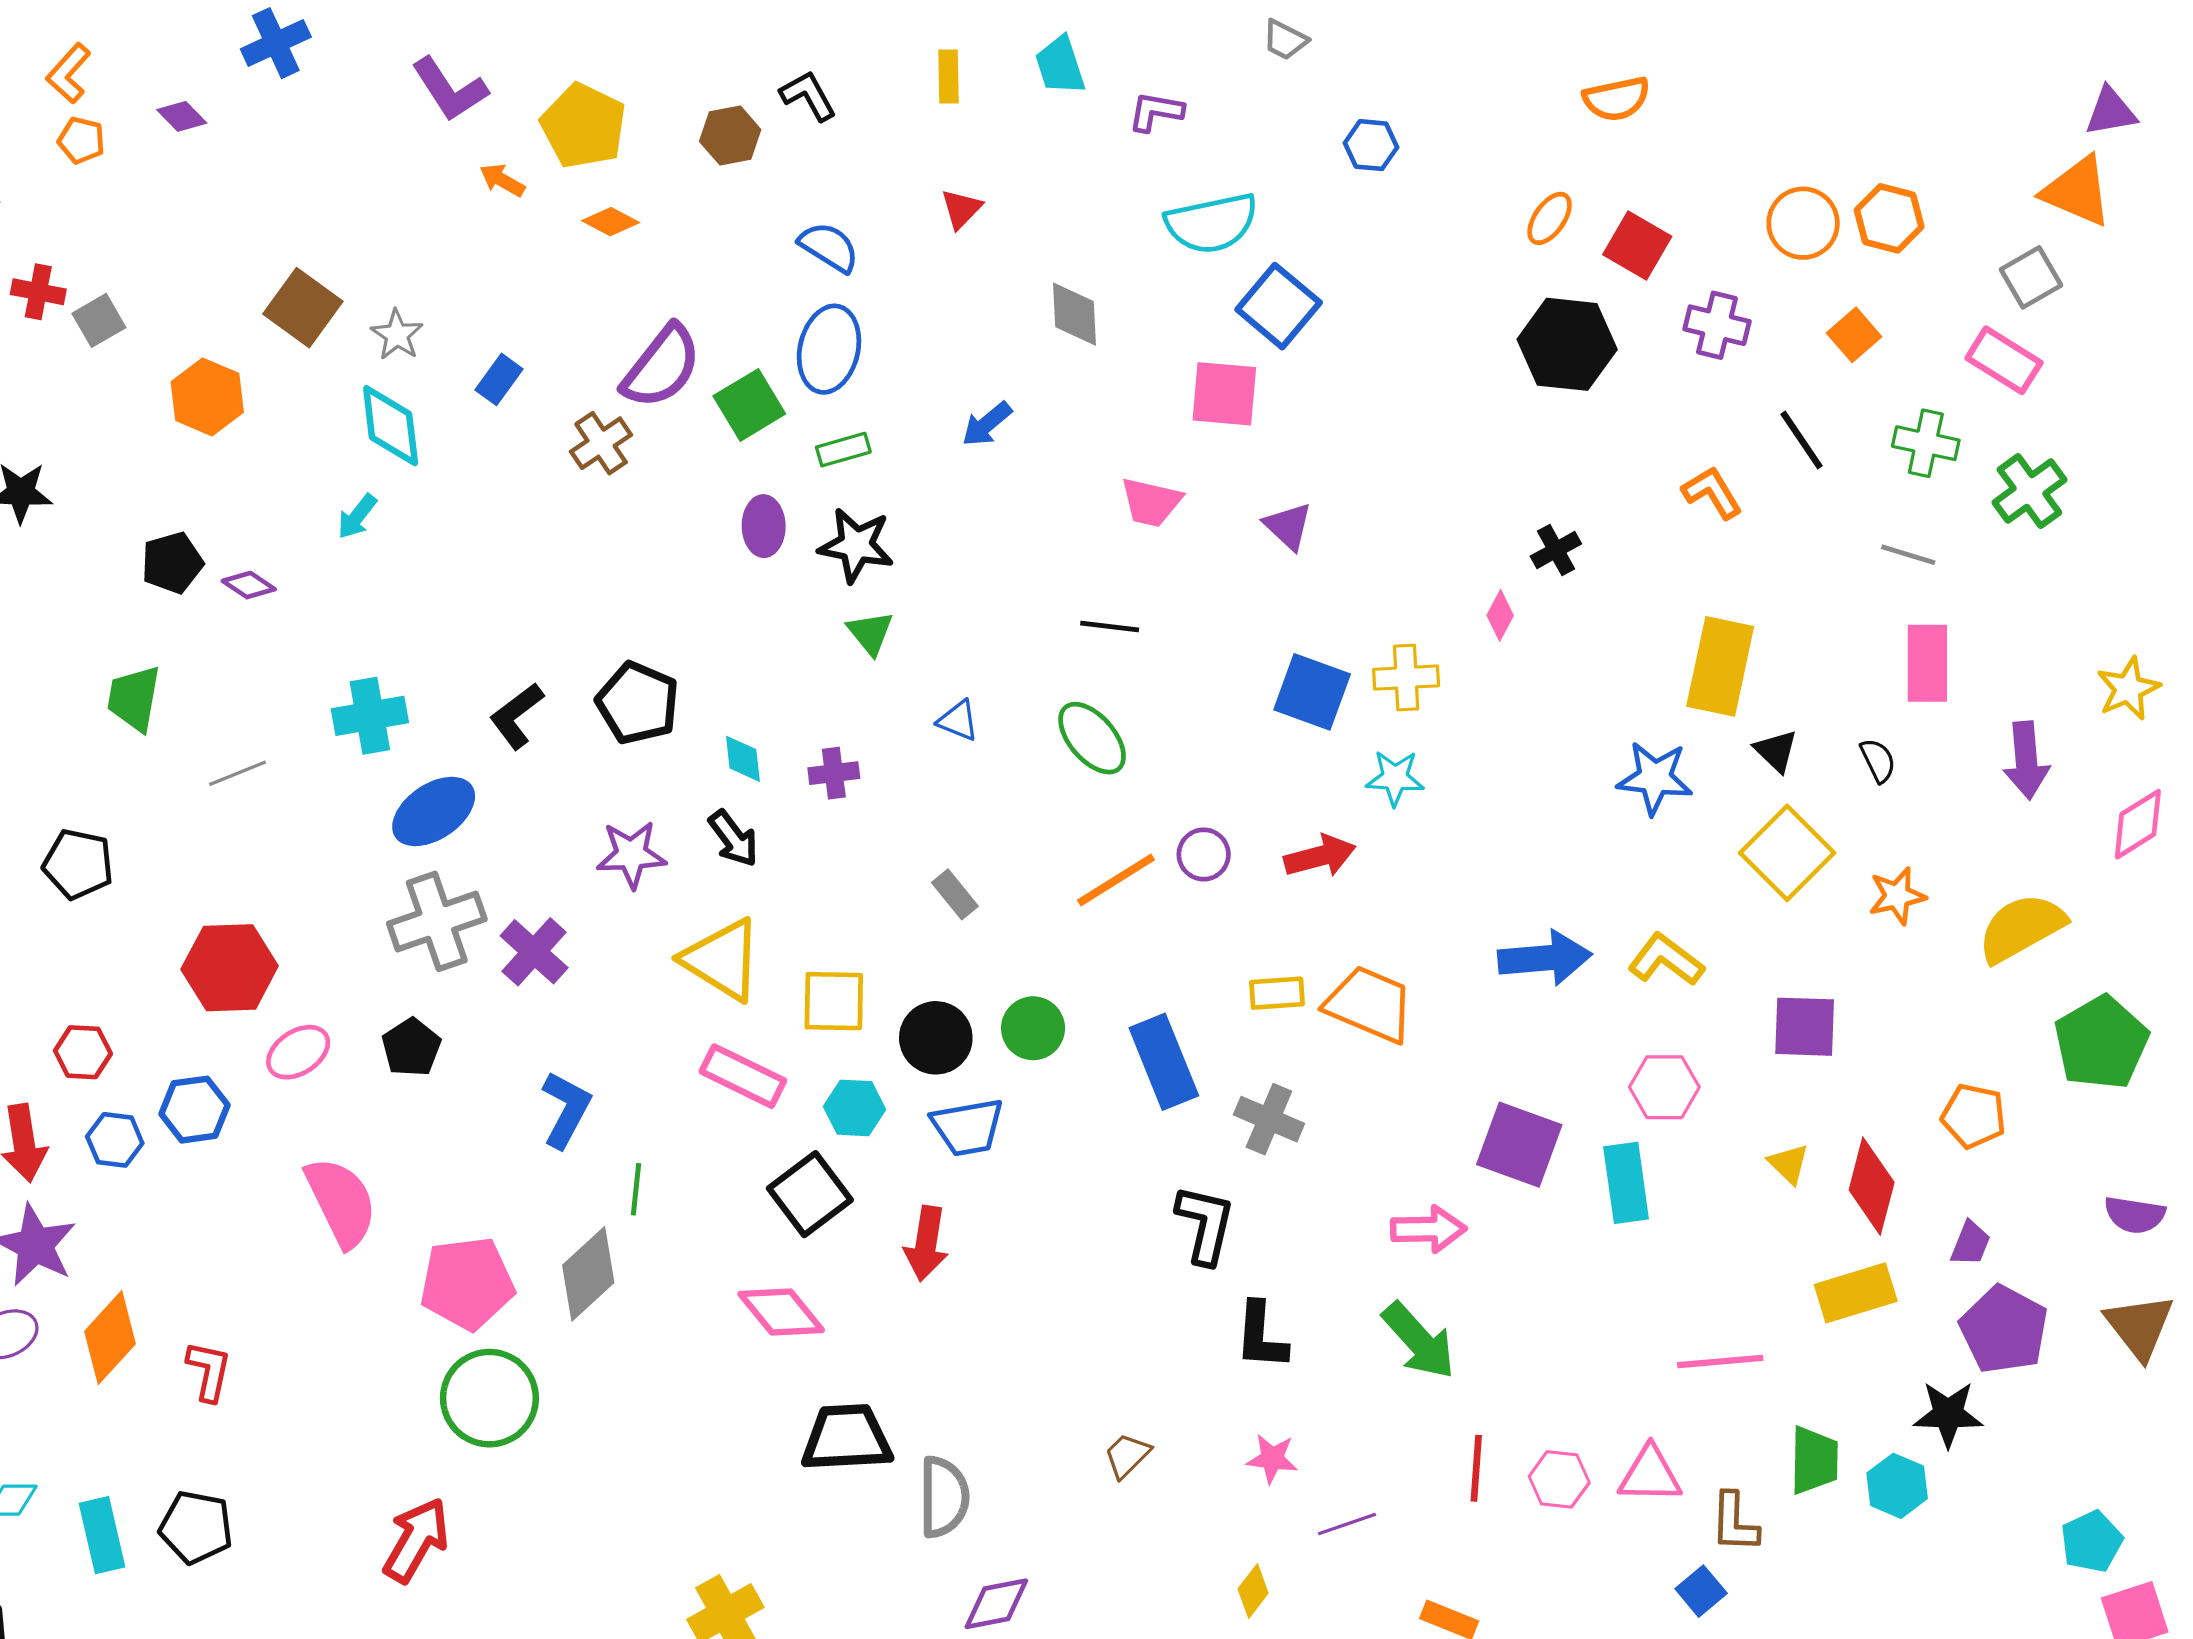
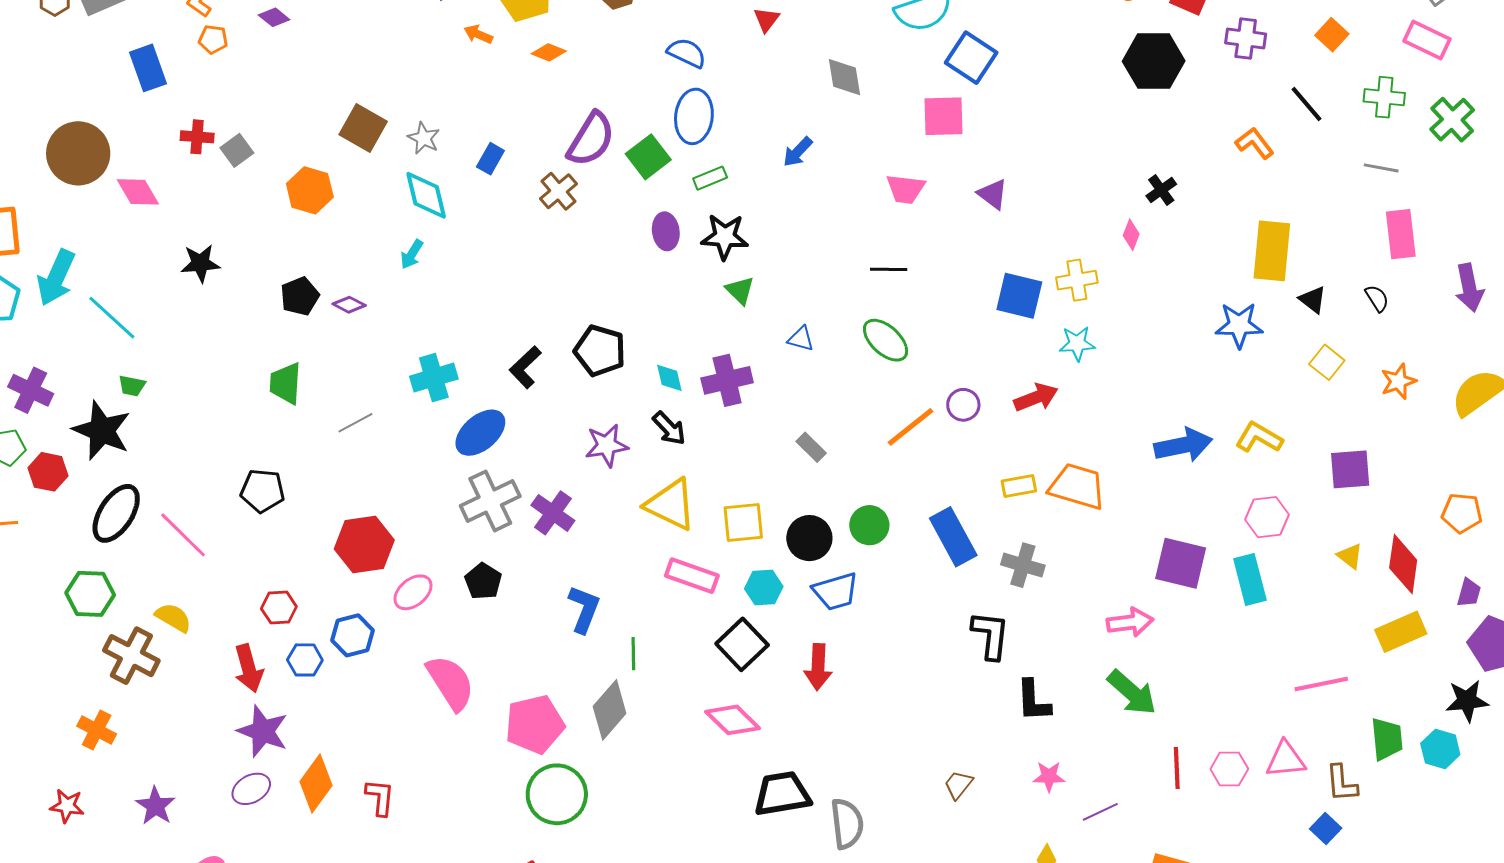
purple cross: (834, 773) -> (727, 380), size x1.6
yellow square: (1787, 853) -> (1327, 362), size x0.6

